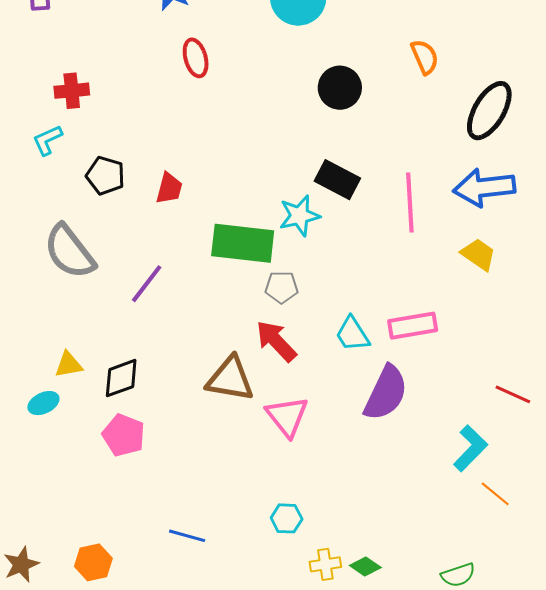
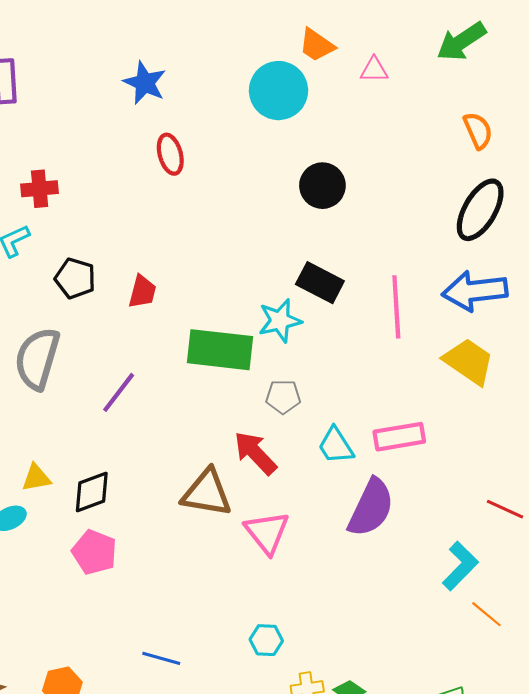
orange semicircle: (425, 57) -> (478, 131), moved
gray semicircle: (69, 252) -> (37, 359), turned 54
yellow trapezoid: (479, 254) -> (469, 361), size x1.4
gray pentagon: (282, 287) -> (283, 397), moved

